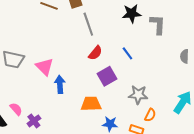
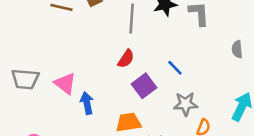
gray line: (88, 24) -> (132, 19), moved, turned 30
blue line: (127, 53) -> (175, 68), moved

